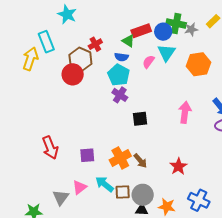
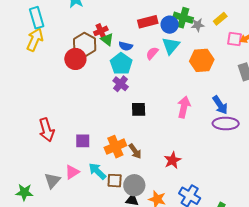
green triangle: (128, 41) -> (107, 40), moved
cyan rectangle: (46, 42) -> (37, 18), moved

